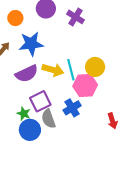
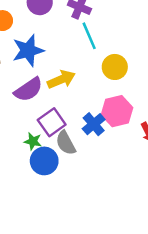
yellow arrow: (53, 70) -> (61, 79), turned -30
cyan line: (71, 70) -> (89, 36), moved
pink hexagon: (85, 86) -> (117, 111), moved

